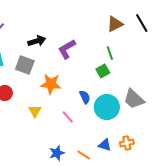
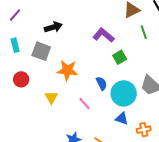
purple L-shape: (67, 49) -> (104, 35), moved, turned 70
green line: (110, 53) -> (144, 32), moved
blue triangle: (105, 145) -> (122, 119), moved

